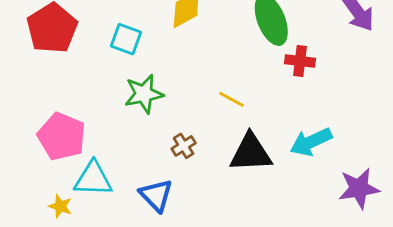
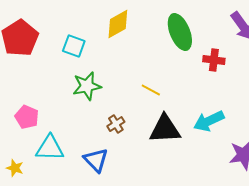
red cross: (300, 61) -> (214, 60), moved
pink pentagon: (62, 136) -> (27, 117), size x0.7
yellow star: (60, 206) -> (15, 168), moved

